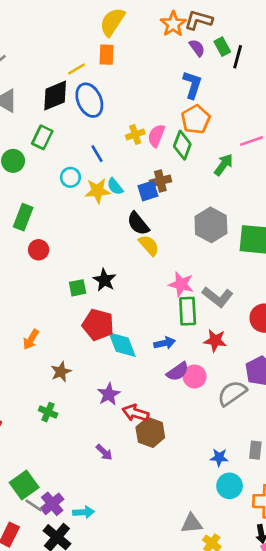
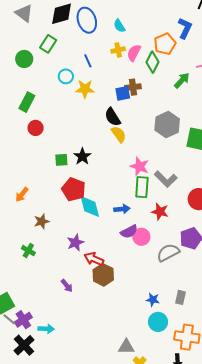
blue L-shape: (192, 85) -> (185, 28), moved
cyan semicircle: (115, 186) -> (119, 26), moved

